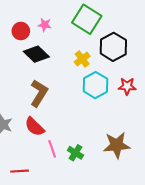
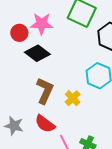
pink star: (45, 25) -> (42, 24), size x1.6
yellow cross: (82, 59) -> (73, 98), moved

